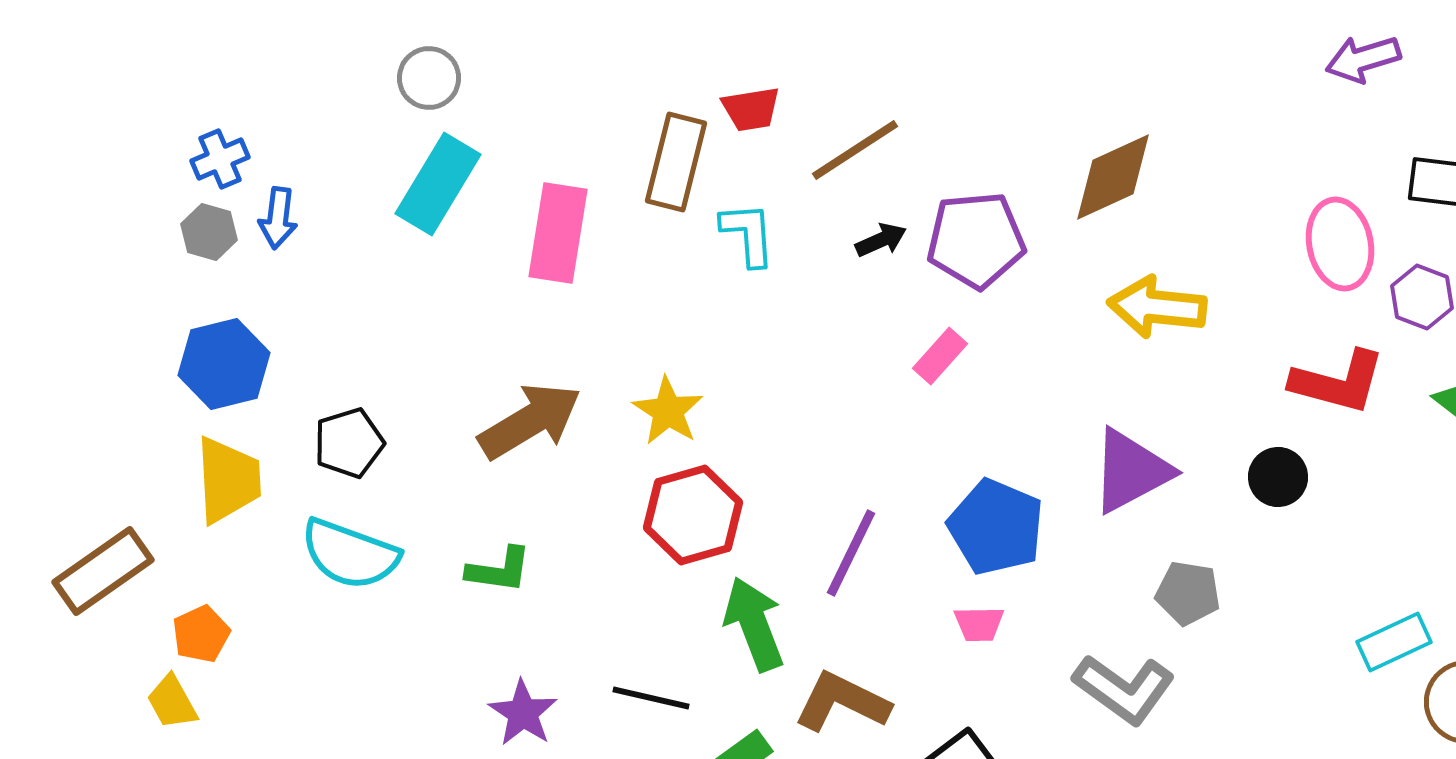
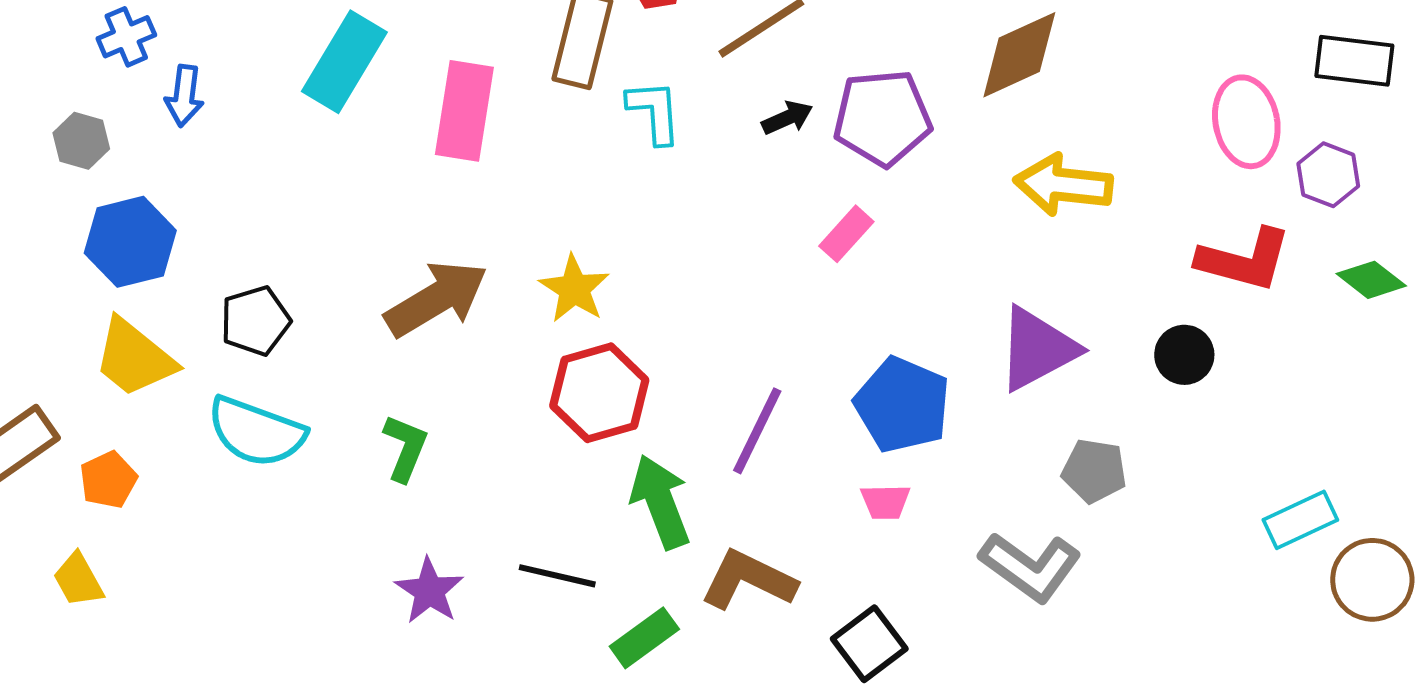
gray hexagon: (209, 232) -> (81, 141), moved
yellow trapezoid: (228, 480) -> (134, 358), turned 132
green L-shape: (499, 570) -> (405, 448), turned -76
orange pentagon: (201, 634) -> (108, 480), moved

